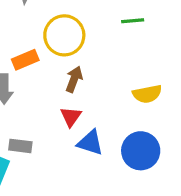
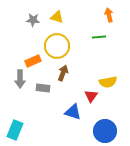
red triangle: (71, 117) -> (91, 96), moved
gray rectangle: (20, 146) -> (43, 88), moved
blue circle: (141, 151) -> (105, 131), moved

